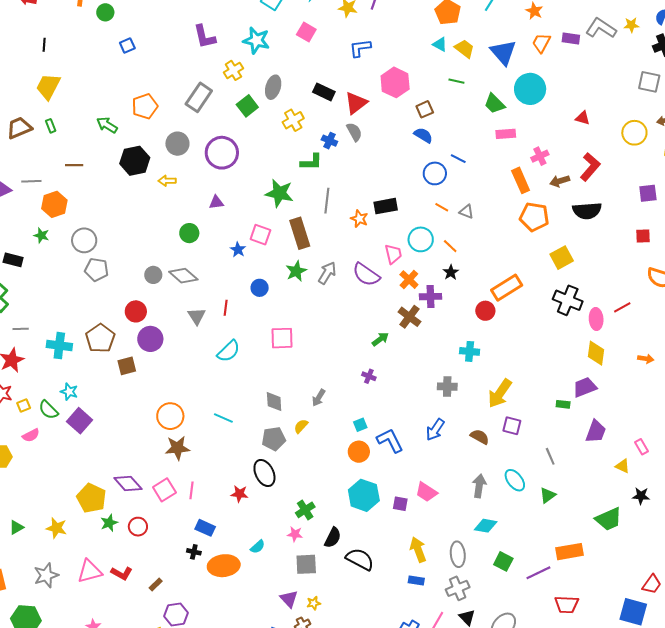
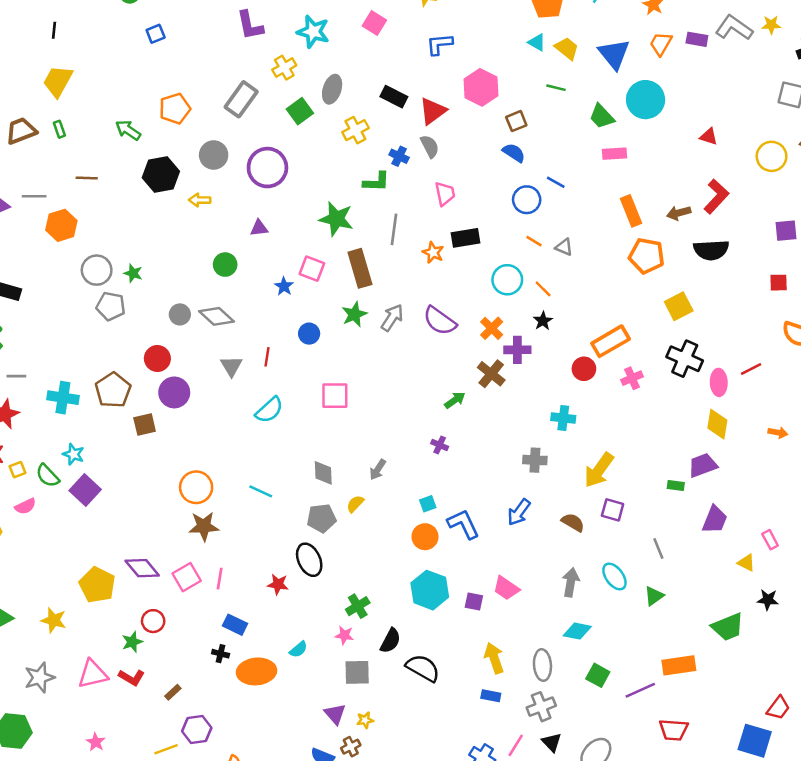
pink cross: (540, 156) -> (632, 378), moved
green star: (41, 235) -> (133, 273), moved
pink trapezoid: (393, 254) -> (445, 194), moved
green star: (109, 523) -> (132, 642), moved

